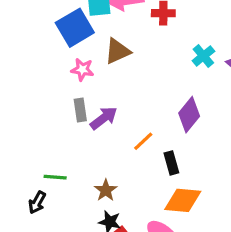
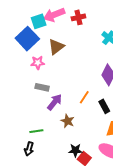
gray rectangle: (80, 110) -> (42, 87), turned -56
purple arrow: (104, 118) -> (55, 102), moved
brown star: (106, 190) -> (67, 121), moved

